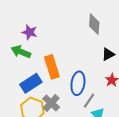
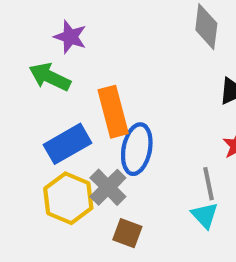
blue ellipse: (78, 83) -> (137, 149), moved
gray line: (89, 101) -> (209, 184), moved, turned -49

